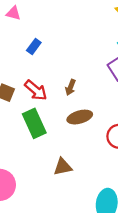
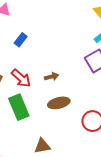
brown arrow: (70, 87) -> (52, 77), turned -128

